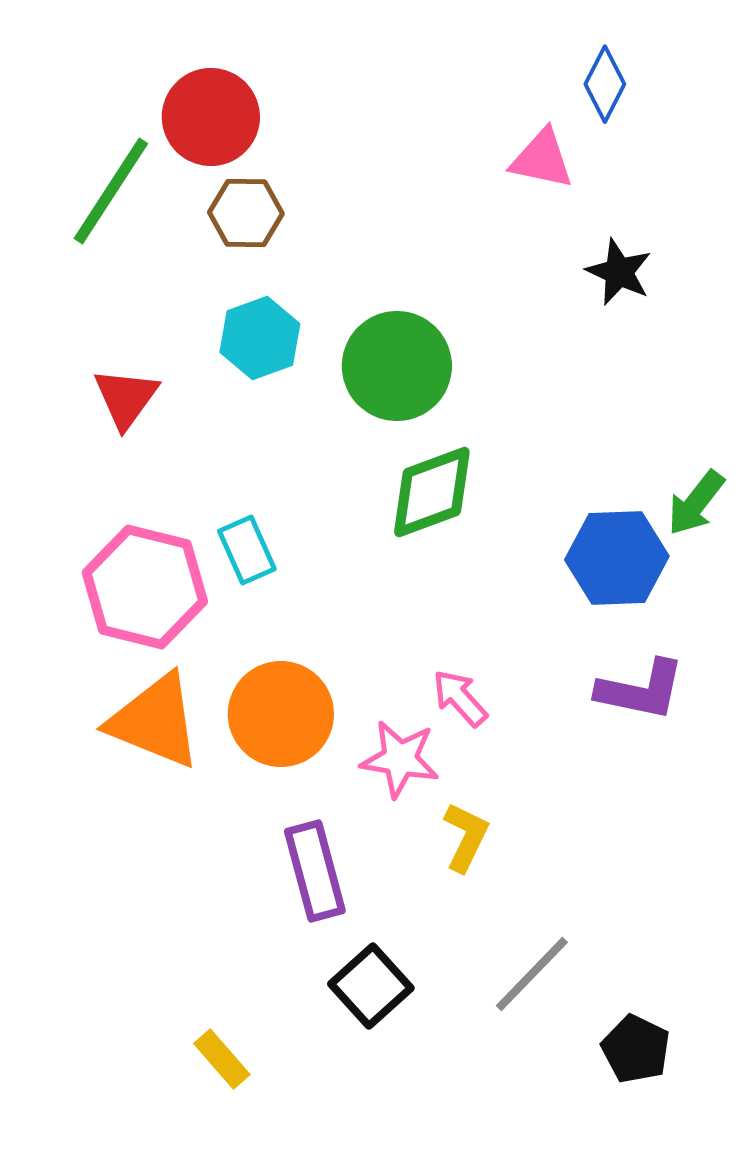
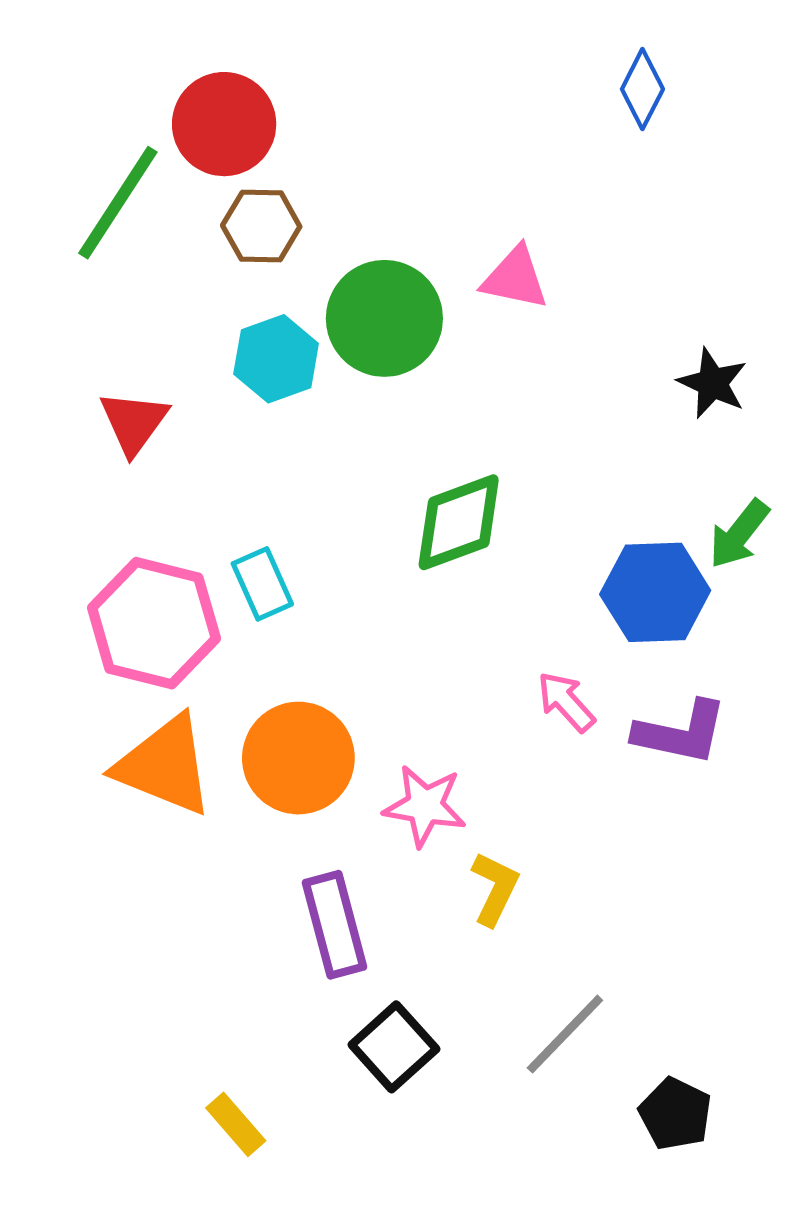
pink triangle: (542, 159) -> (515, 278), moved
black star: (619, 272) -> (713, 383), moved
green circle: (397, 366) -> (384, 318), moved
pink arrow: (460, 698) -> (566, 702), moved

